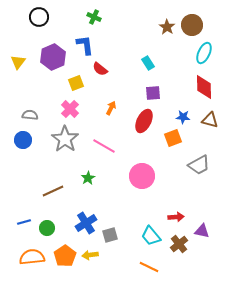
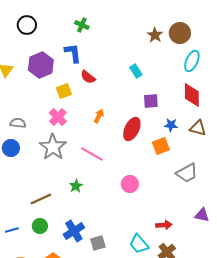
purple square: (153, 93) -> (151, 101), moved
pink circle: (142, 176) -> (130, 184), size x0.7
green circle: (47, 228) -> (40, 226), moved
purple triangle: (202, 231) -> (202, 215), moved

